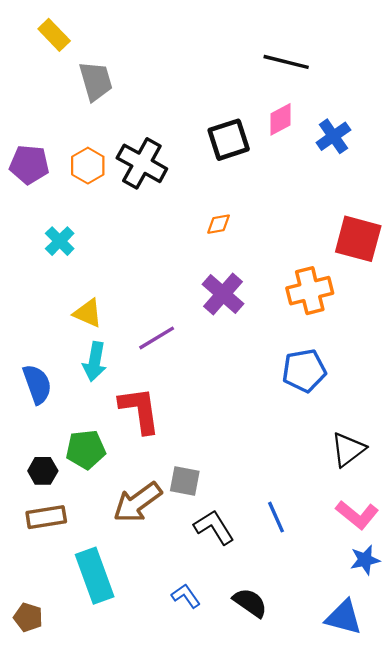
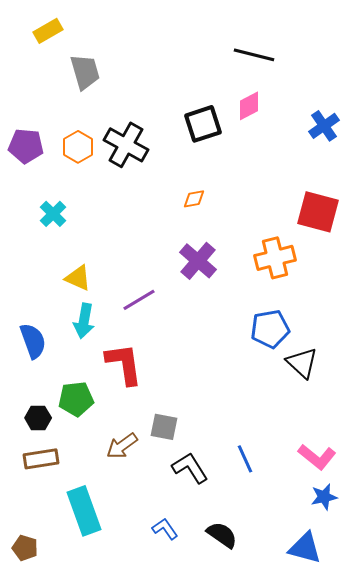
yellow rectangle: (54, 35) -> (48, 31), turned -76
blue cross: (333, 136) -> (324, 126), moved
black triangle: (348, 449) -> (302, 363), moved, turned -40
brown arrow: (137, 502) -> (122, 446), size x0.7

